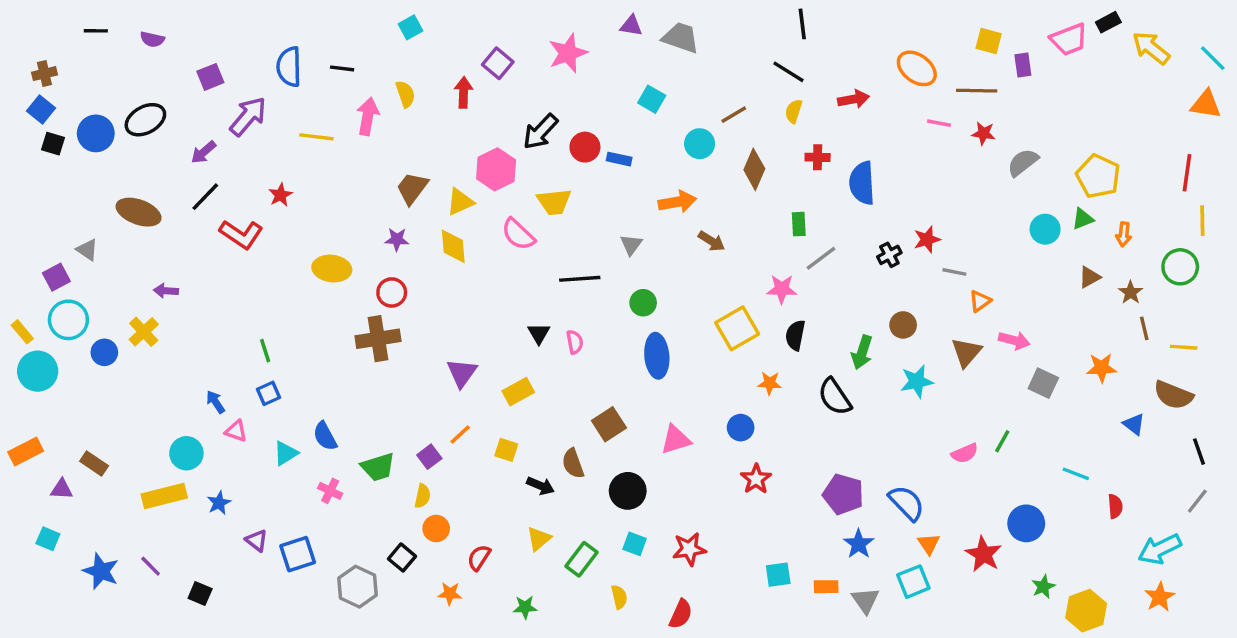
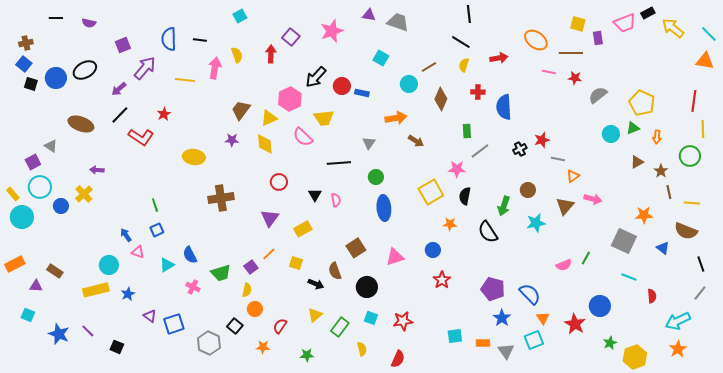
red circle: (392, 292) -> (279, 182), moved
gray square: (1043, 383) -> (624, 241), moved, size x1.4

